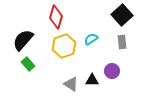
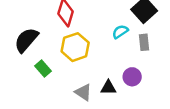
cyan semicircle: (91, 39) -> (120, 32), moved
green rectangle: (28, 64) -> (43, 68), moved

